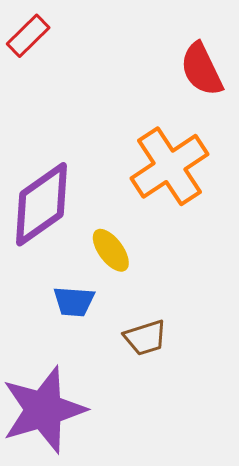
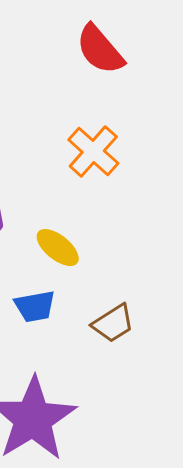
orange cross: (170, 166) -> (93, 151), size x0.7

